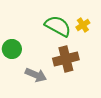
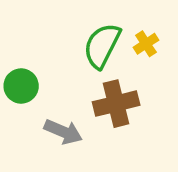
green semicircle: (58, 26) -> (102, 46), turned -92

